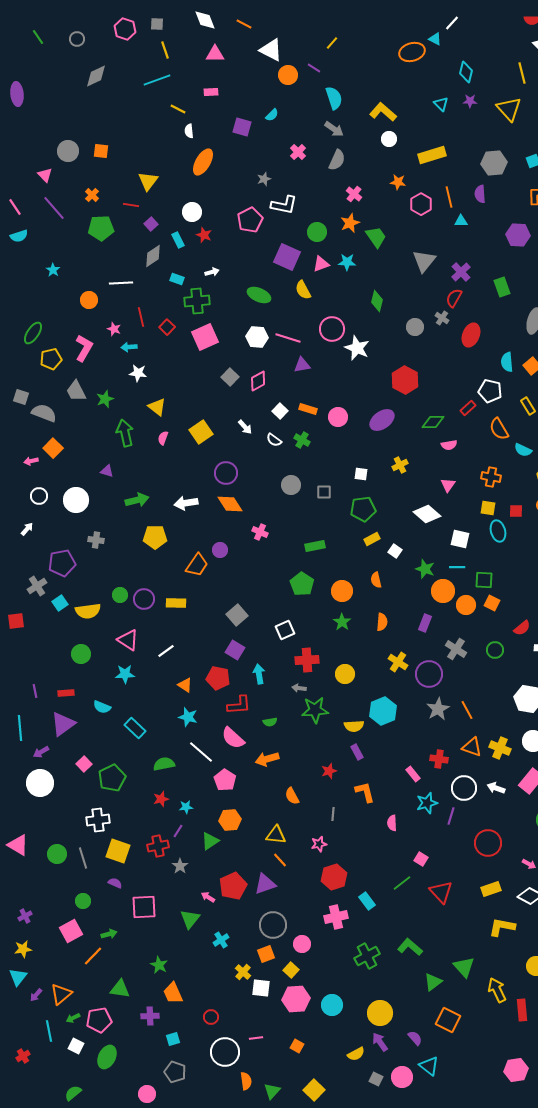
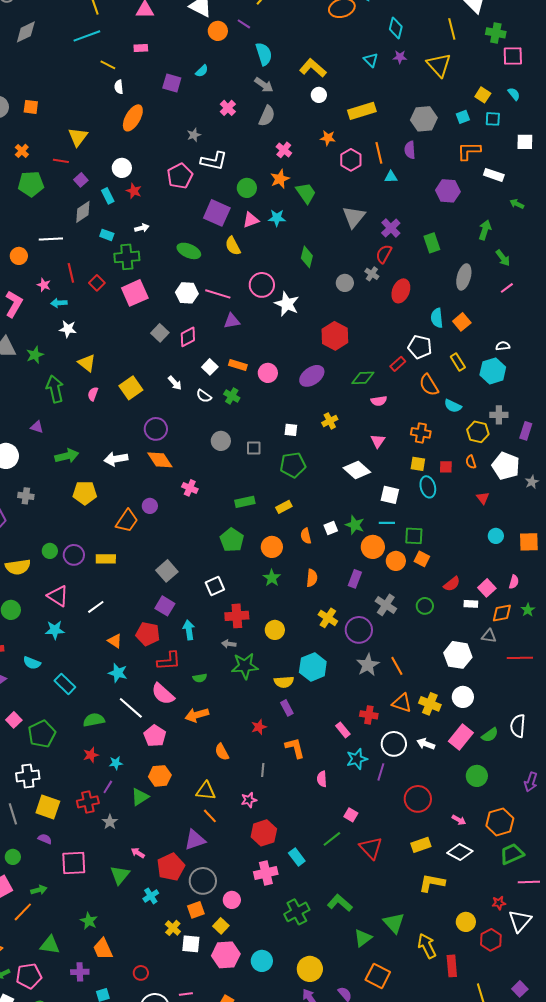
yellow rectangle: (372, 539) -> (284, 507), moved
white square: (395, 551) -> (331, 528), moved, turned 32
red pentagon: (233, 886) -> (171, 867), moved

